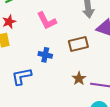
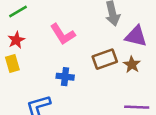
brown star: (79, 78) -> (132, 65), moved

